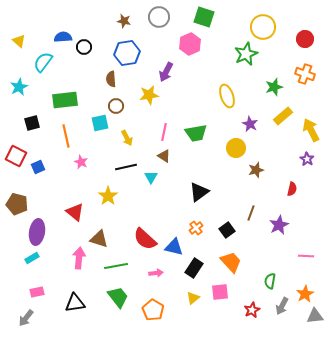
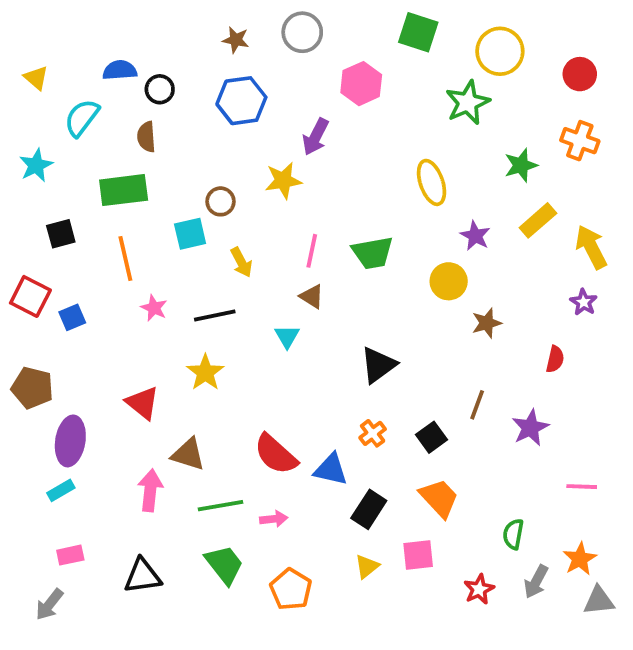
green square: (204, 17) -> (418, 32), moved
brown semicircle: (111, 79) -> (146, 137), moved
black line: (126, 167) -> (215, 315), moved
pink arrow: (156, 273) -> (274, 519), moved

